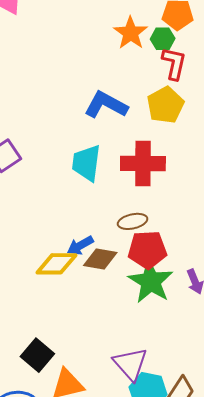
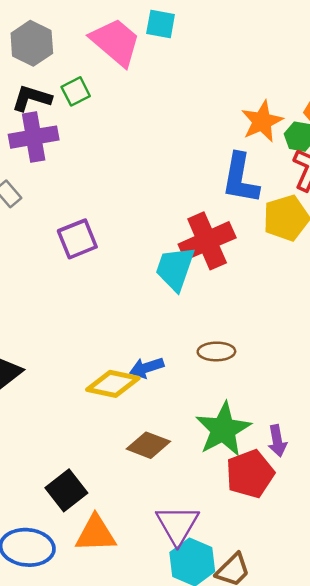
blue L-shape: (106, 105) -> (240, 178), moved, turned -120
red cross: (143, 164) -> (207, 241), moved, turned -36
red pentagon: (147, 250) -> (250, 474), moved, turned -30
brown diamond: (100, 259) -> (148, 445), moved

